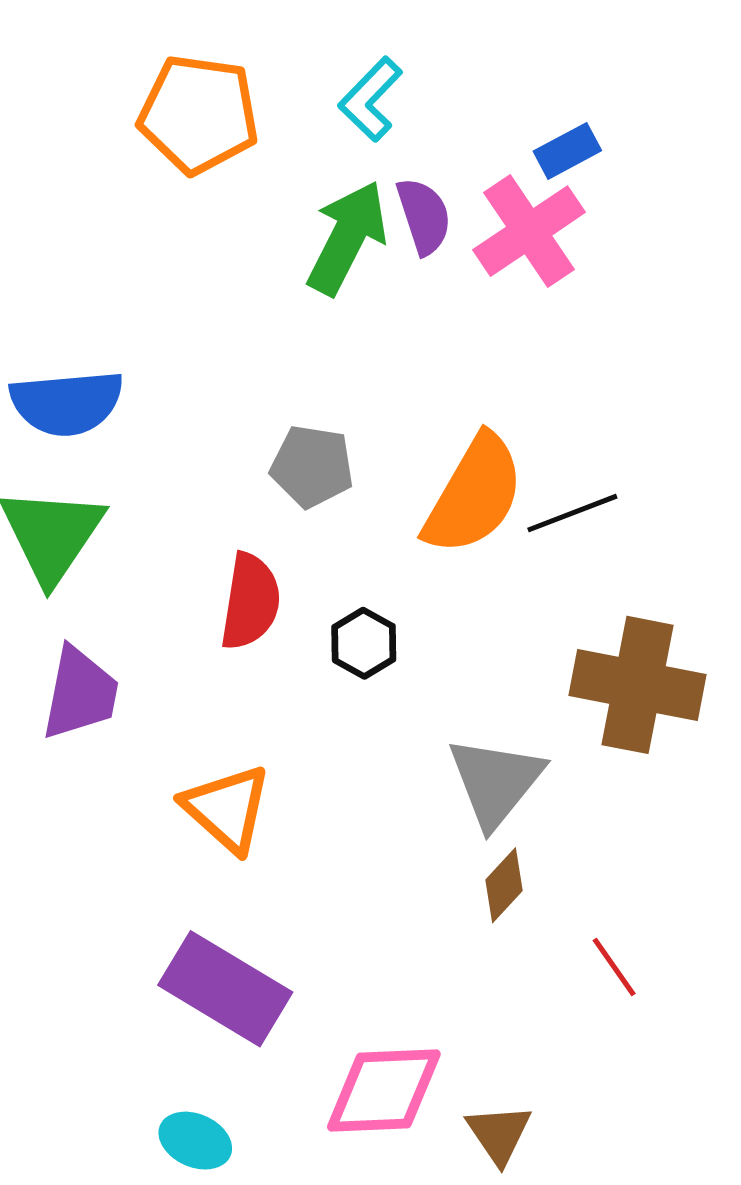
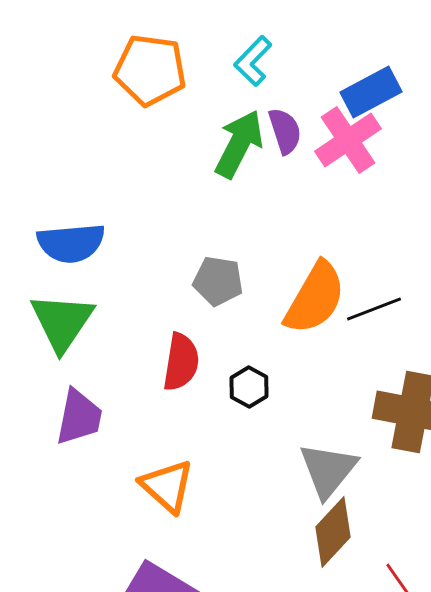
blue rectangle: (567, 151) -> (371, 92), size x1.5
brown diamond: (504, 885) -> (333, 532), size x1.6

